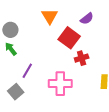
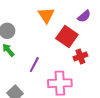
purple line: (27, 71) -> (34, 65), moved

